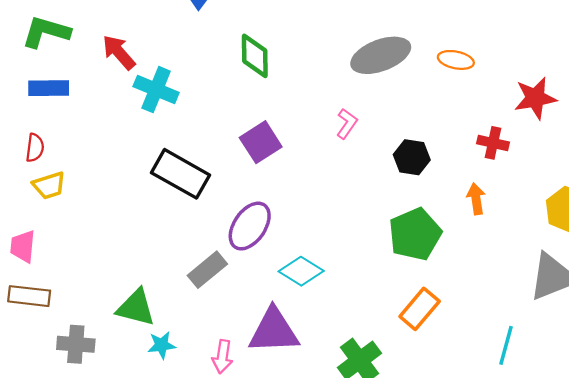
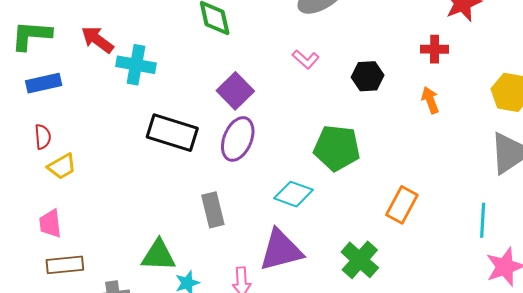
pink L-shape: (347, 124) -> (306, 59), turned 108
purple ellipse: (250, 226) -> (238, 139), moved
green pentagon: (415, 234) -> (337, 148), moved, turned -30
gray rectangle: (207, 270) -> (213, 210), turned -52

